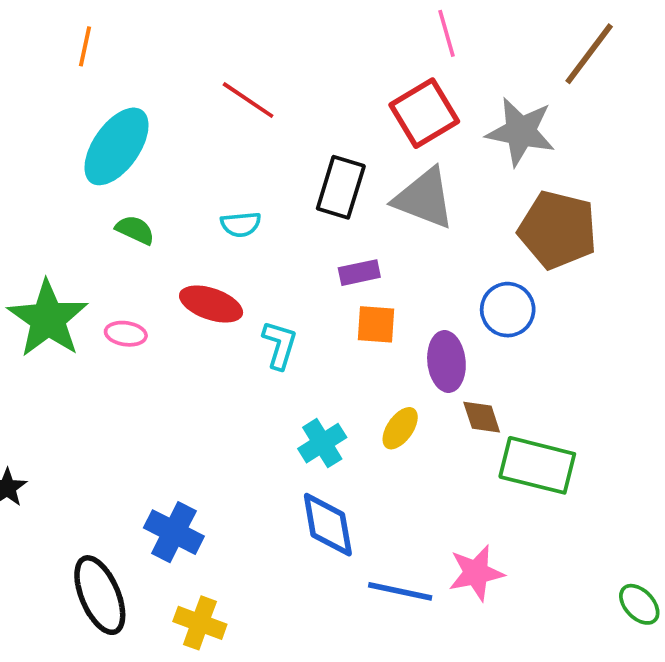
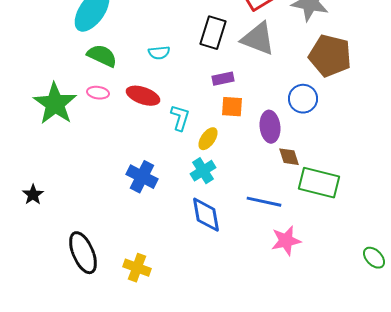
green semicircle: (135, 230) -> (102, 56), size x1.4
pink ellipse: (126, 334) -> (98, 93), moved
yellow ellipse: (400, 428) -> (208, 139), moved
blue cross: (174, 532) -> (142, 177), moved
blue line: (400, 591) -> (264, 202), moved

